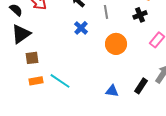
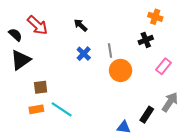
gray line: (106, 12) -> (110, 50), moved
brown square: (32, 58) -> (41, 87), moved
blue triangle: (112, 91) -> (124, 127), moved

